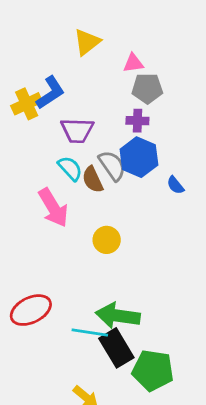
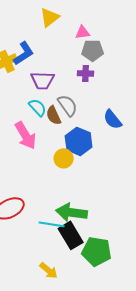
blue hexagon: (139, 157) -> (79, 141), moved
blue semicircle: (175, 185) -> (113, 119), size x1.5

